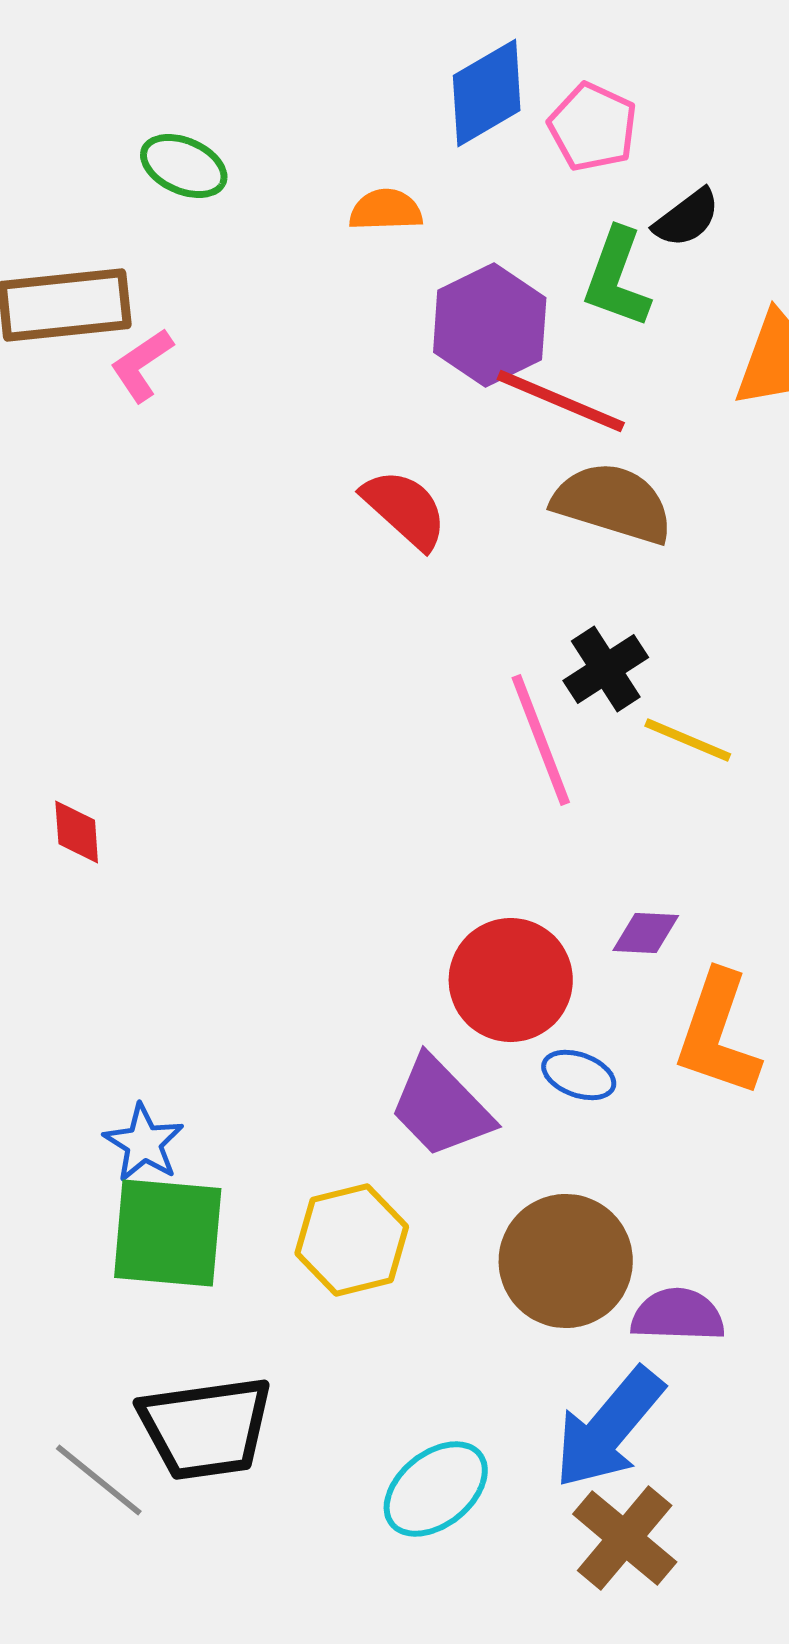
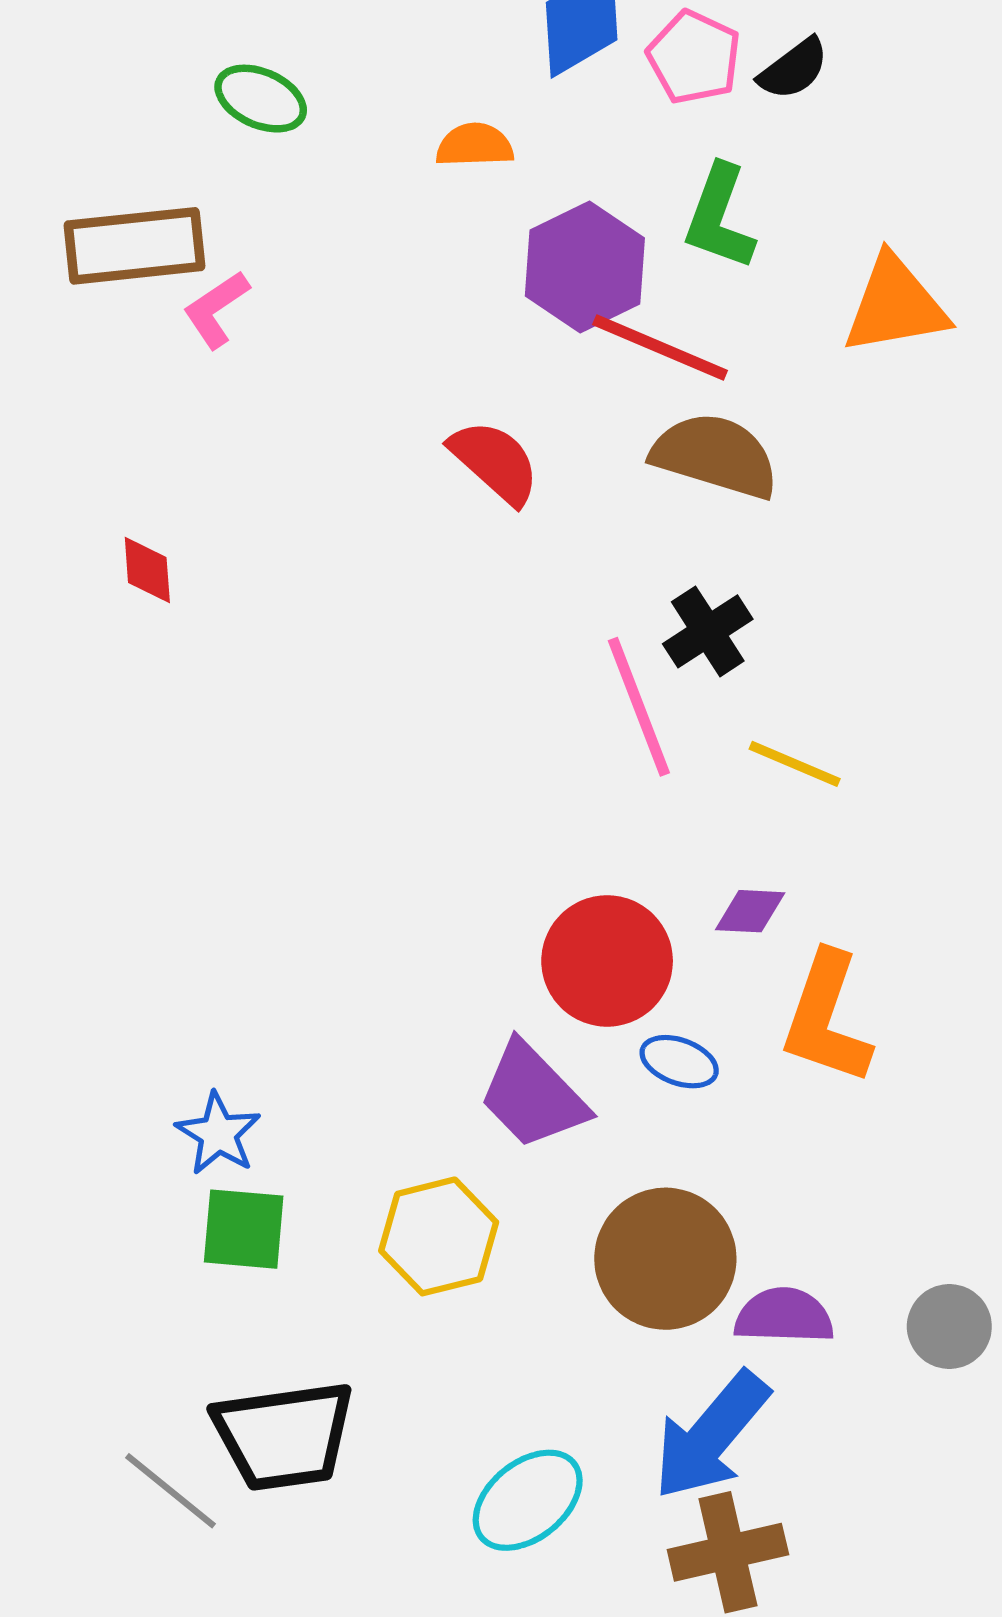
black semicircle: (687, 218) -> (794, 69), moved
yellow line: (688, 740) -> (795, 764), moved
red diamond: (77, 832) -> (147, 570), moved
green square: (168, 1233) -> (244, 1229), size x0.7
brown cross: (625, 1538) -> (728, 1552), turned 37

